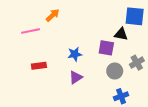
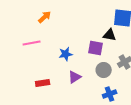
pink line: (31, 31) -> (32, 43), moved
red rectangle: (39, 66) -> (43, 83), moved
purple triangle: (76, 77) -> (75, 77), moved

